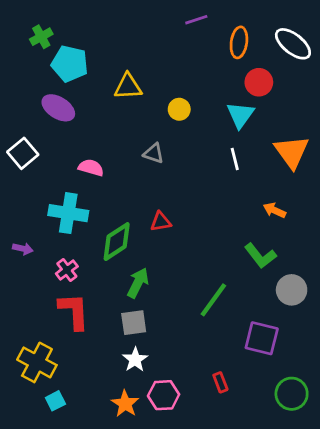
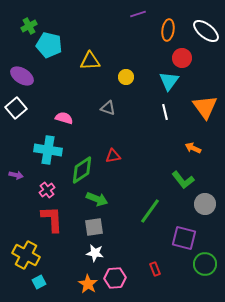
purple ellipse: (58, 108) -> (22, 76), moved
green arrow: (138, 283) -> (97, 199), turned 85
white star: (135, 360) -> (95, 253), turned -30
green circle: (292, 394) -> (205, 264), moved

